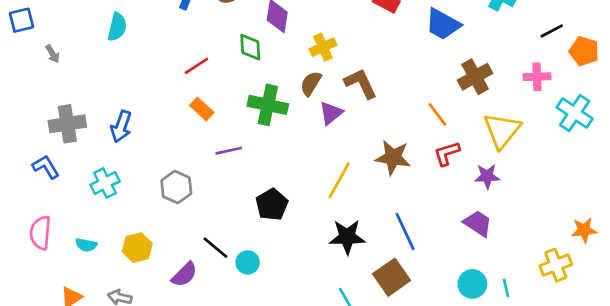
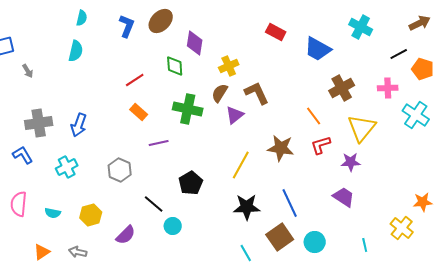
black line: (215, 248) -> (154, 204), moved
yellow cross: (556, 265) -> (402, 228), turned -30
cyan circle: (472, 284) -> (315, 242), moved

